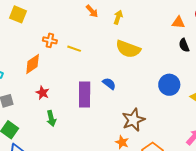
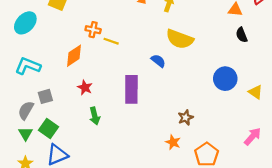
yellow line: (74, 49) -> (111, 41), moved
blue semicircle: (109, 84) -> (158, 61), moved
brown star: (133, 120) -> (186, 118), size x0.6

